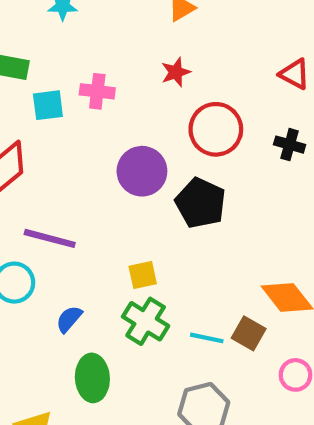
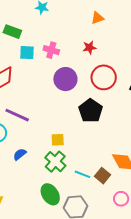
purple circle: (142, 171) -> (65, 79), moved
green ellipse: (92, 378) -> (50, 194), moved, turned -40

